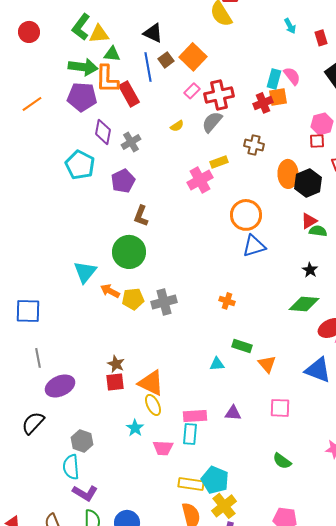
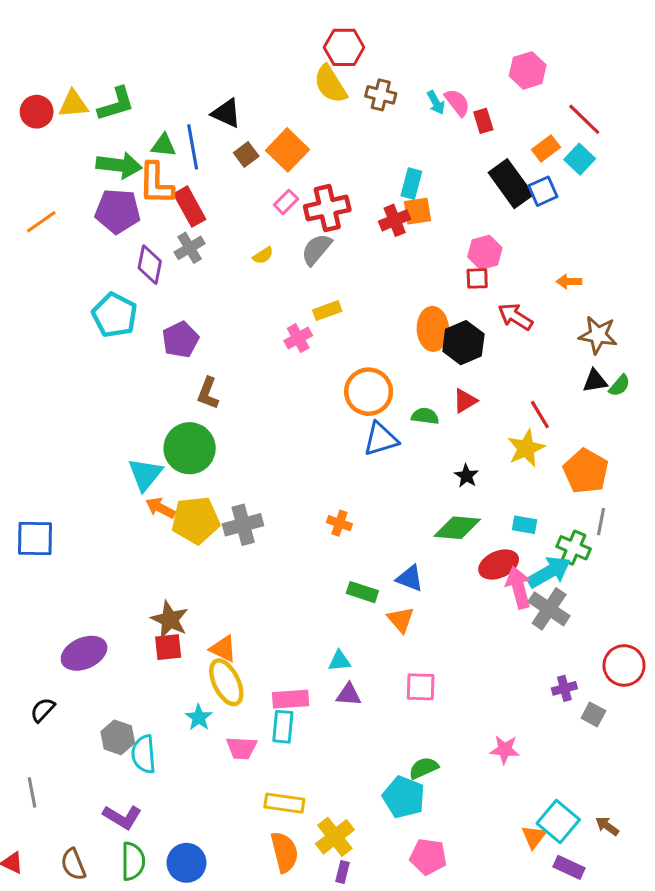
green L-shape: (81, 27) -> (116, 104), turned -144
yellow triangle: (99, 34) -> (73, 104), moved
blue line: (148, 67) -> (193, 147), moved
pink semicircle: (292, 76) -> (457, 103), moved
gray cross: (131, 142) -> (190, 248), moved
brown cross: (254, 145) -> (381, 95), moved
pink cross: (200, 180) -> (298, 338), size x0.7
green semicircle: (318, 231) -> (425, 416), moved
cyan triangle: (85, 272) -> (145, 474), moved
yellow pentagon: (133, 299) -> (196, 520), size x1.4
gray line: (38, 358) -> (32, 792), moved
brown star: (116, 364) -> (170, 620), size x1.4
cyan triangle: (217, 364) -> (339, 661), moved
blue triangle: (318, 370) -> (410, 578), moved, size x0.7
orange triangle: (151, 383) -> (223, 649), size x0.7
yellow ellipse: (153, 405) -> (226, 682), size x1.4
black semicircle: (33, 423) -> (43, 710), size x0.7
green semicircle: (282, 461) -> (424, 768), turned 120
cyan semicircle: (71, 467) -> (144, 754), moved
cyan pentagon: (215, 480) -> (404, 797), moved

